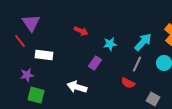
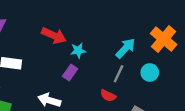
red arrow: (81, 31) -> (54, 36), size x1.5
cyan star: (110, 44) -> (78, 51), moved

